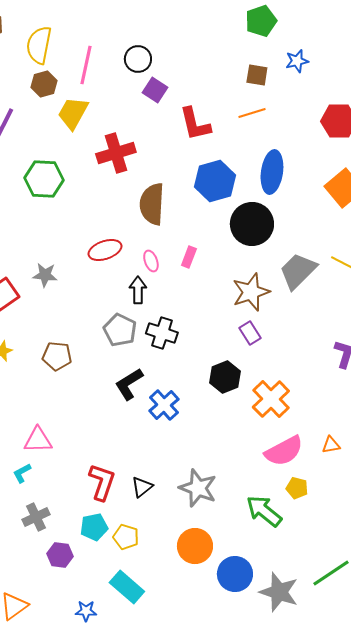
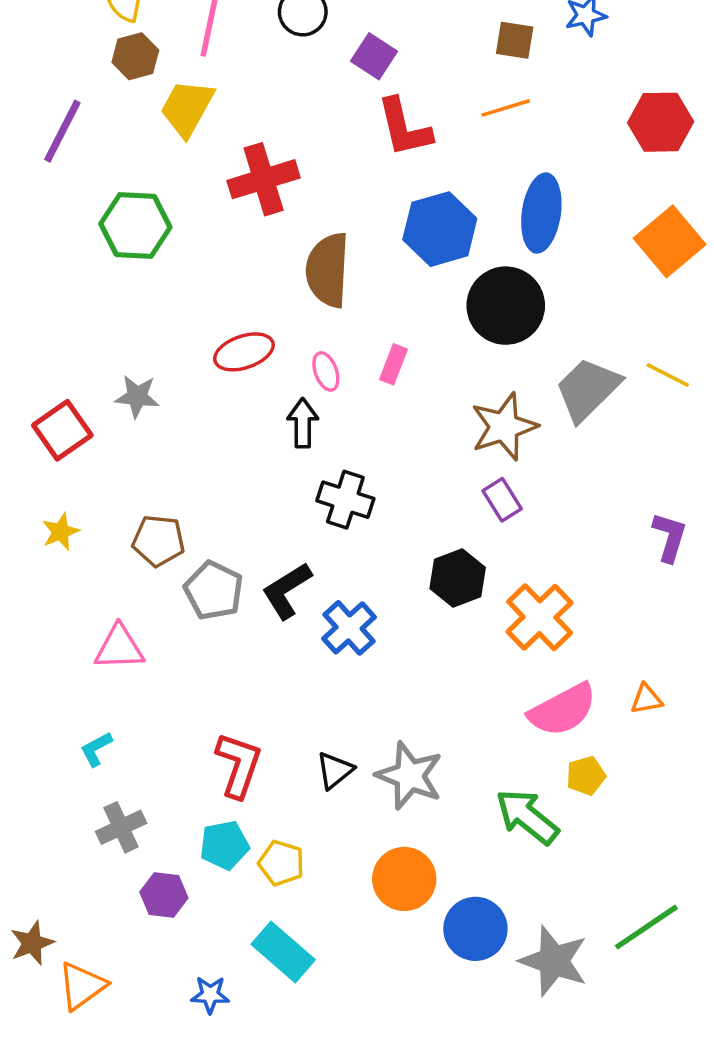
purple square: (155, 90) -> (374, 56), moved
gray pentagon: (120, 330) -> (214, 591), moved
pink triangle: (38, 440) -> (119, 647), moved
black triangle: (142, 487) -> (335, 770), moved
yellow pentagon: (297, 488) -> (586, 776), turned -30

